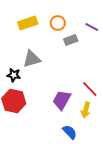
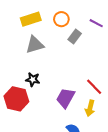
gray rectangle: (71, 40) -> (75, 37), turned -32
gray triangle: (32, 59) -> (35, 45), moved
black star: (14, 75) -> (33, 80), moved

